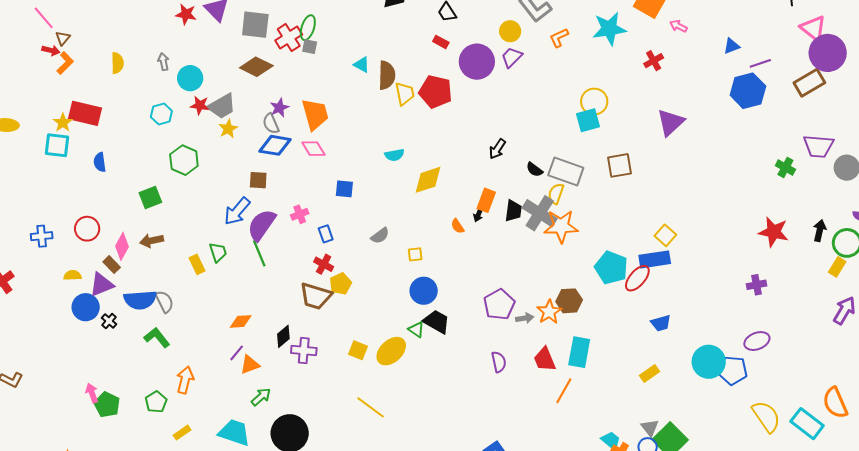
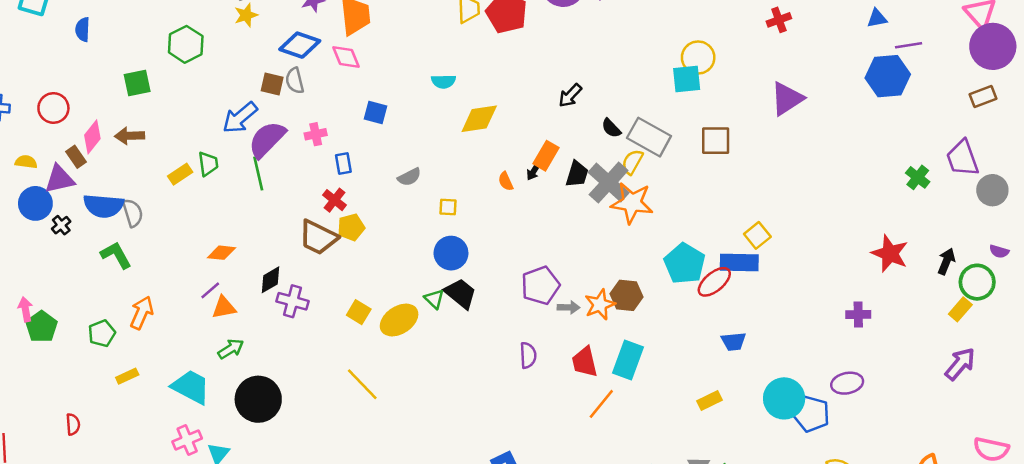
brown rectangle: (809, 83) -> (983, 97), moved, size x0.7
gray semicircle: (271, 124) -> (295, 81), moved
purple trapezoid: (819, 146) -> (962, 158), turned 56
yellow rectangle: (197, 264) -> (180, 174), turned 72

